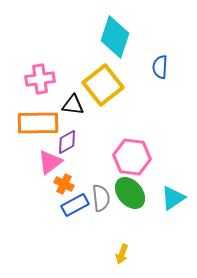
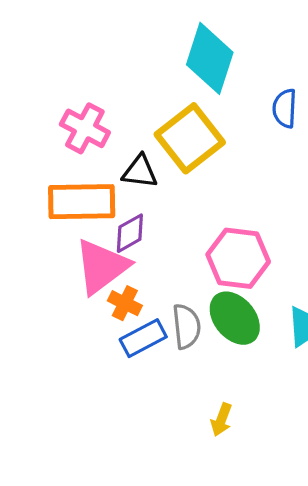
pink cross: (40, 79) -> (85, 128), turned 36
pink triangle: (50, 162) -> (102, 267), size x1.4

